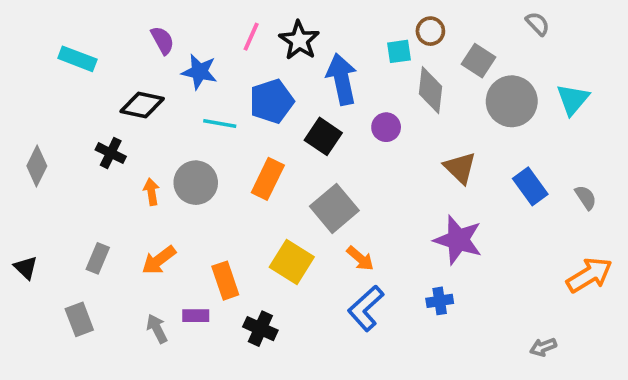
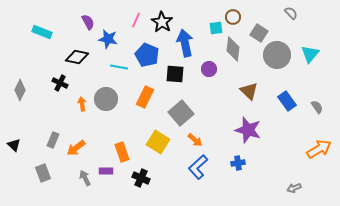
blue pentagon: (271, 101) -> (147, 55), turned -30
black square: (323, 136) -> (175, 74), turned -30
orange arrow: (159, 260) -> (76, 148), moved

